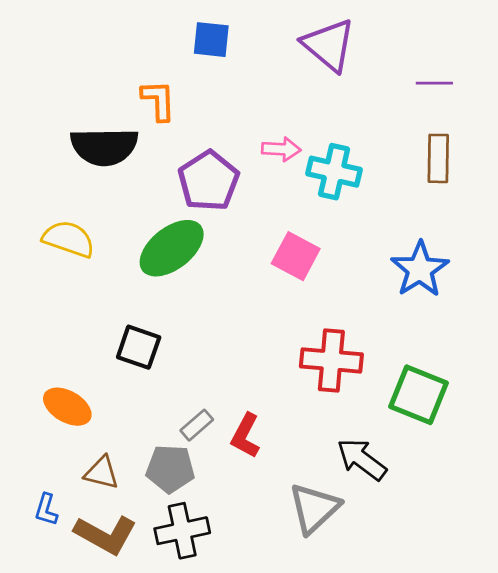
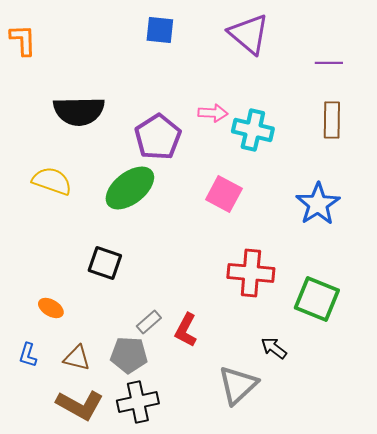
orange L-shape: (158, 100) -> (23, 40), moved
orange ellipse: (67, 407) -> (51, 308), size x0.7
black arrow: (362, 459) -> (274, 348), size x0.7
blue L-shape: (46, 510) -> (28, 355), moved

